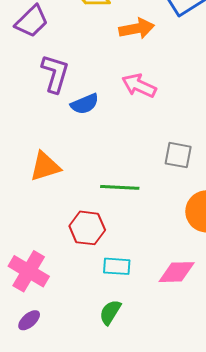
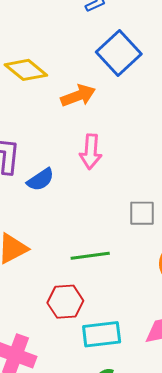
pink arrow: (139, 86) -> (91, 152), turned -100
cyan rectangle: (117, 266) -> (102, 334), size x1.4

